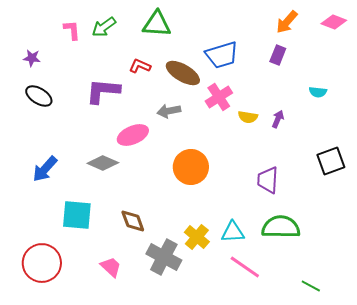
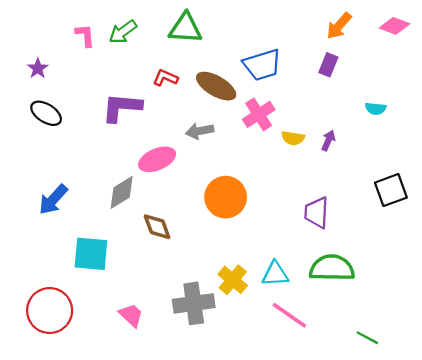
purple star: (32, 58) -> (38, 68), turned 30
gray diamond: (103, 163) -> (122, 192), turned -56
brown diamond: (133, 221) -> (157, 227), moved
gray cross: (164, 257) -> (194, 303), turned -36

